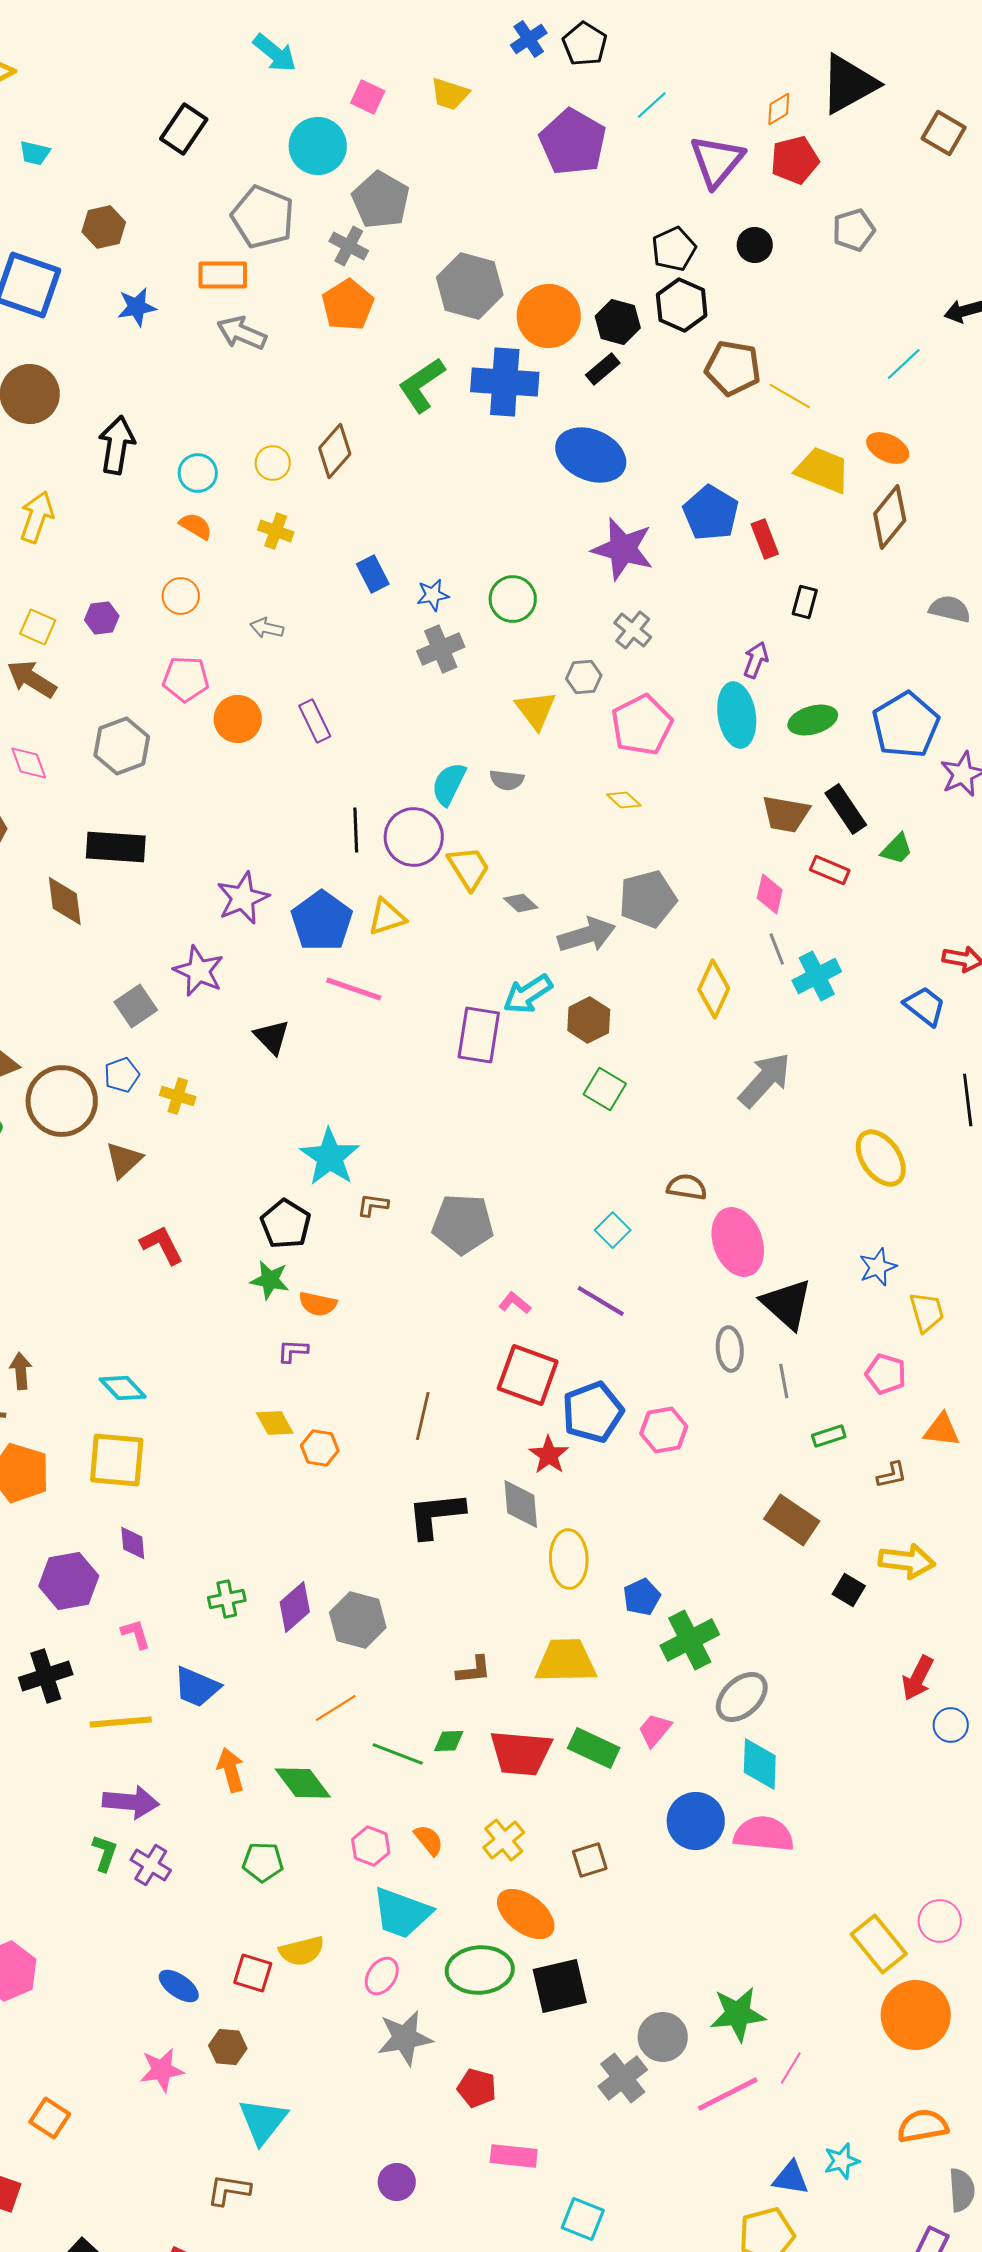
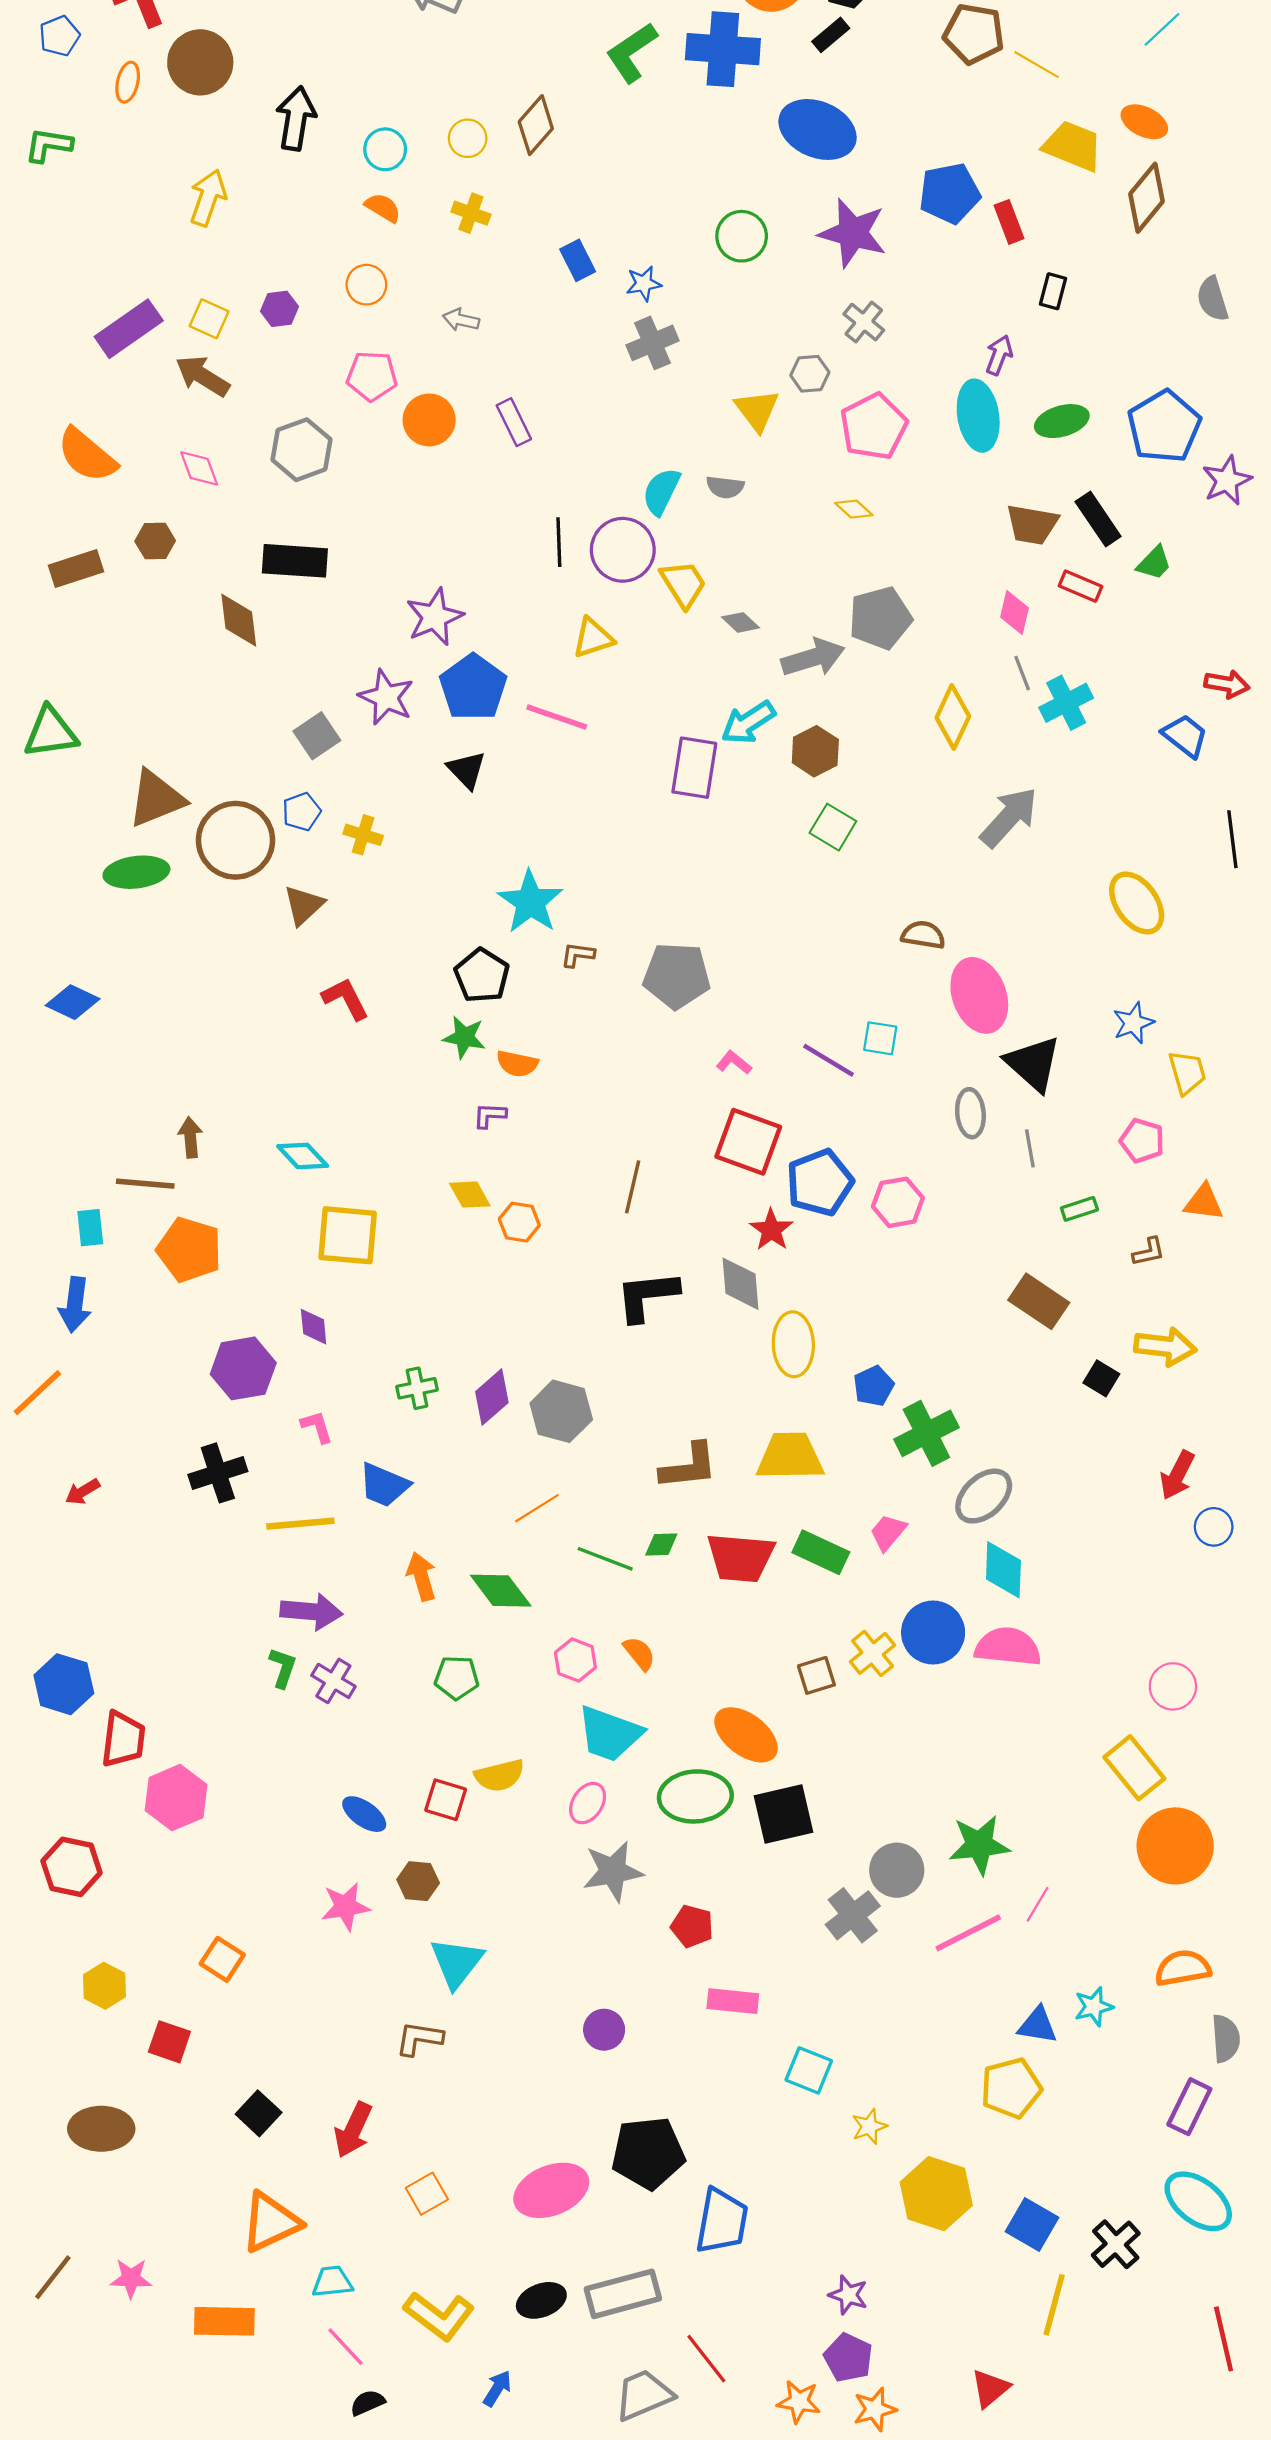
blue pentagon: (711, 513) -> (950, 193), turned 30
green circle: (513, 599) -> (742, 236), moved
gray semicircle: (950, 609) -> (1213, 299), turned -120
blue pentagon: (322, 921) -> (473, 687), moved
cyan square: (613, 1230) -> (880, 1038), moved, turned -36
yellow square: (117, 1460) -> (348, 1235), moved
brown L-shape: (474, 1670) -> (689, 1466), size x1.5
yellow cross: (504, 1840) -> (873, 1653), moved
pink circle: (940, 1921) -> (1173, 1686), moved

